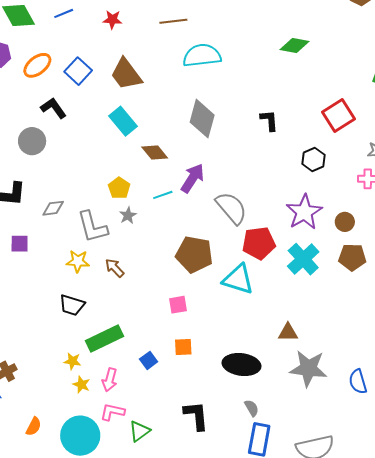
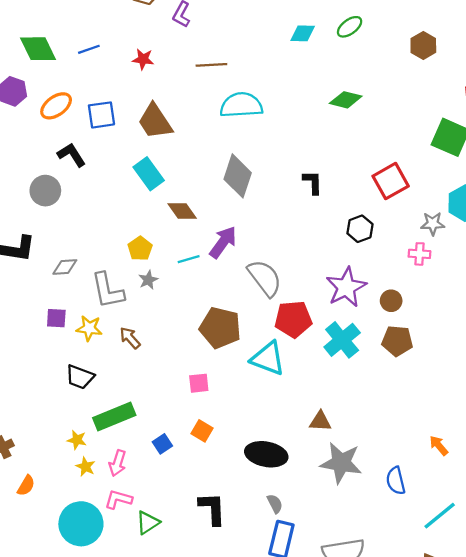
blue square: (78, 71) -> (101, 115), turned 36
purple square: (20, 244) -> (56, 318), moved
orange square: (183, 347) -> (202, 431), turned 30
orange semicircle: (34, 426) -> (26, 486), moved

